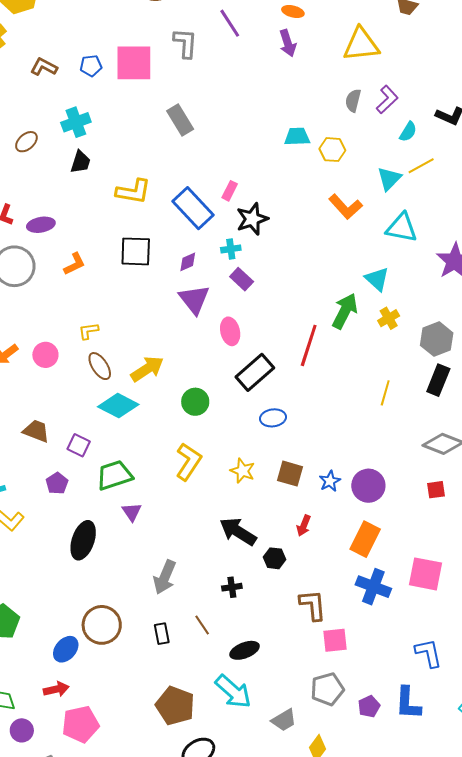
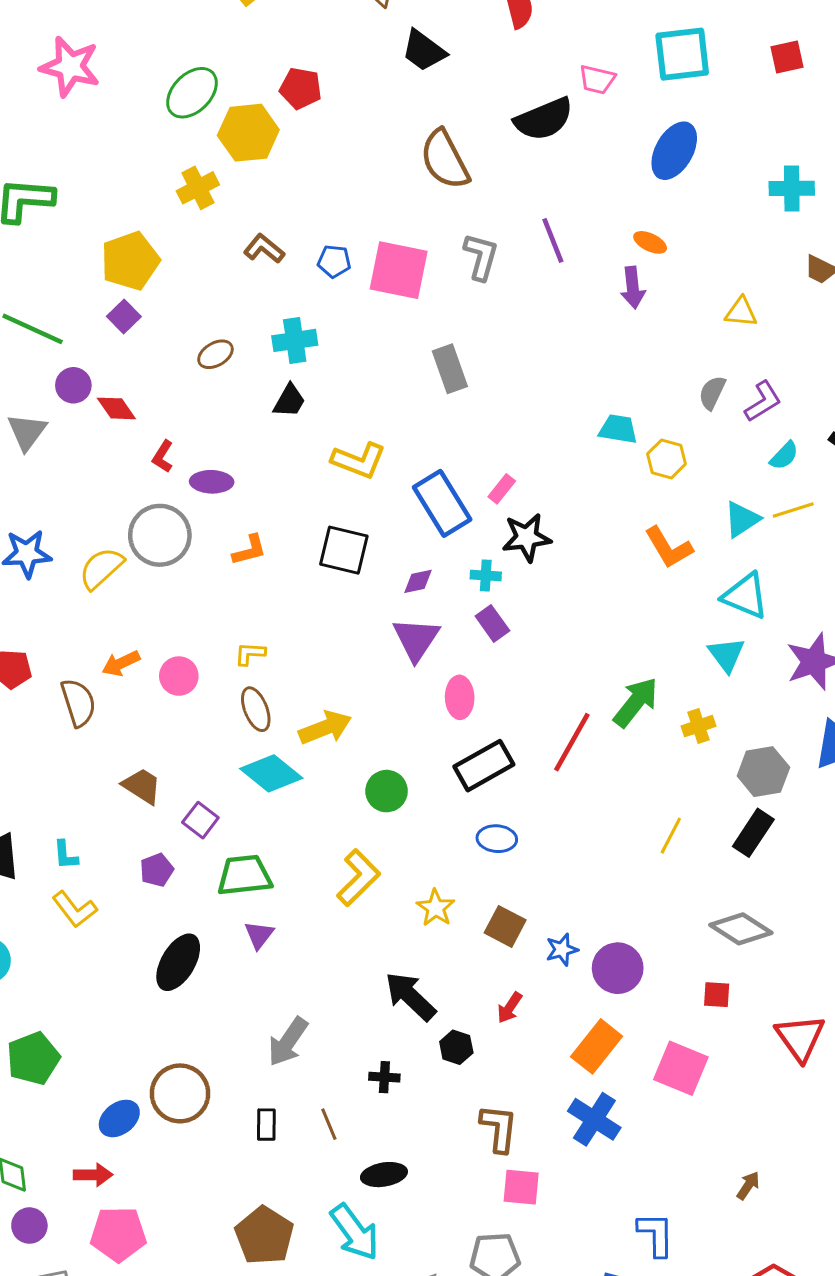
yellow triangle: (361, 45) -> (741, 312), size x0.6
cyan triangle: (377, 279) -> (726, 655), moved
pink square: (425, 574) -> (681, 1068), moved

